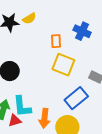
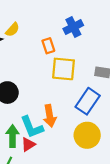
blue cross: (82, 31) -> (73, 27), turned -36
orange arrow: (44, 118) -> (50, 116), moved

